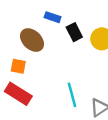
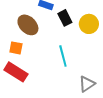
cyan line: (72, 95) -> (63, 56), moved

